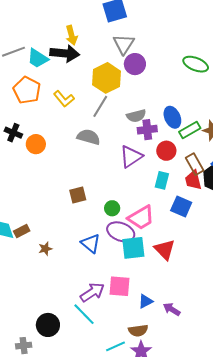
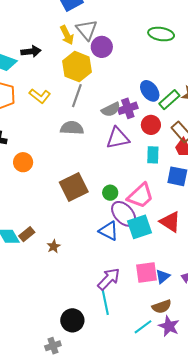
yellow arrow: (72, 35) -> (67, 35), moved
black arrow: (65, 53) -> (31, 51), size x0.7
gray semicircle: (136, 116) -> (111, 109), moved
orange circle: (36, 144) -> (23, 162), moved
purple triangle: (131, 157) -> (118, 138), turned 35
brown square: (78, 195) -> (74, 187), size x1.6
purple ellipse: (121, 232) -> (124, 214), turned 40
blue triangle: (91, 243) -> (109, 231), moved
pink square: (120, 286) -> (146, 272), moved
cyan line: (84, 314) -> (105, 302), turned 45

